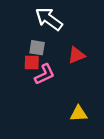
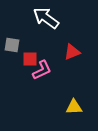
gray square: (37, 48) -> (12, 45), moved

